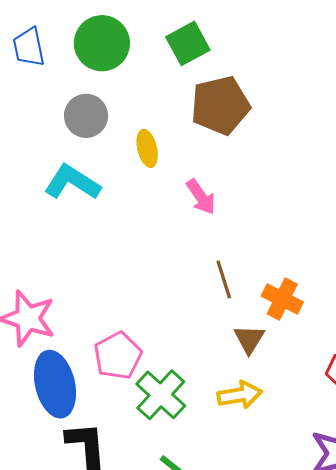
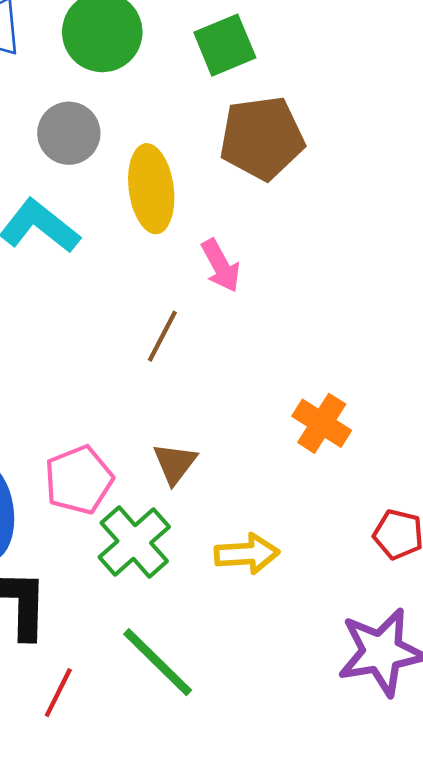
yellow ellipse: (147, 148) -> (151, 189), size x1.6
brown line: (224, 279) -> (162, 336), moved, turned 39
brown triangle: (249, 339) -> (175, 463), moved

